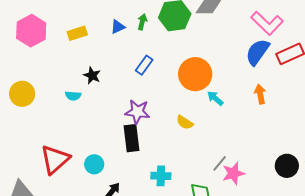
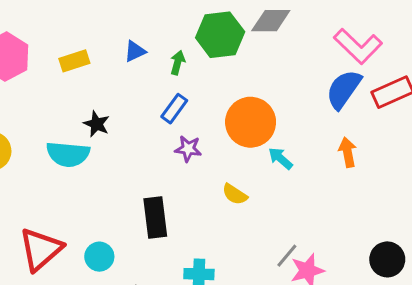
green arrow: (142, 22) -> (178, 63), moved
cyan semicircle: (73, 96) -> (68, 154), size x1.8
purple star: (137, 112) -> (188, 149), moved, size x0.7

